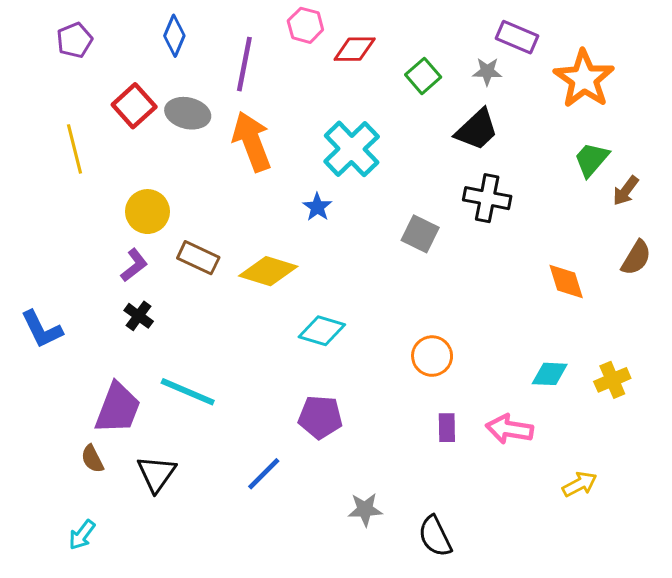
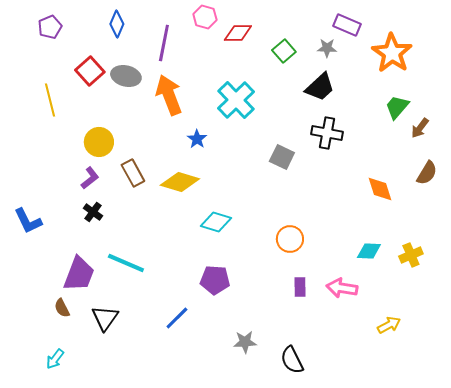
blue star: (317, 207) -> (197, 139), moved
brown rectangle: (198, 258) -> (133, 173), turned 36

